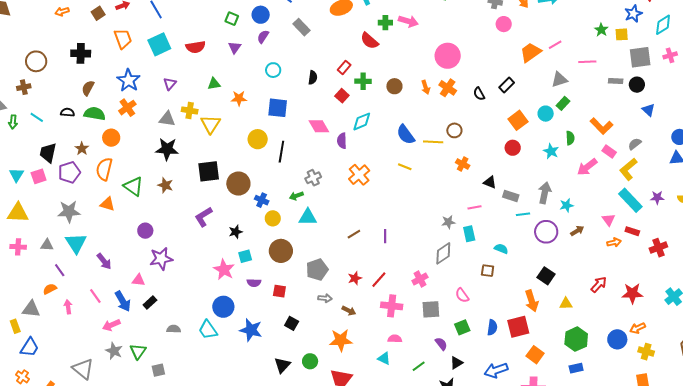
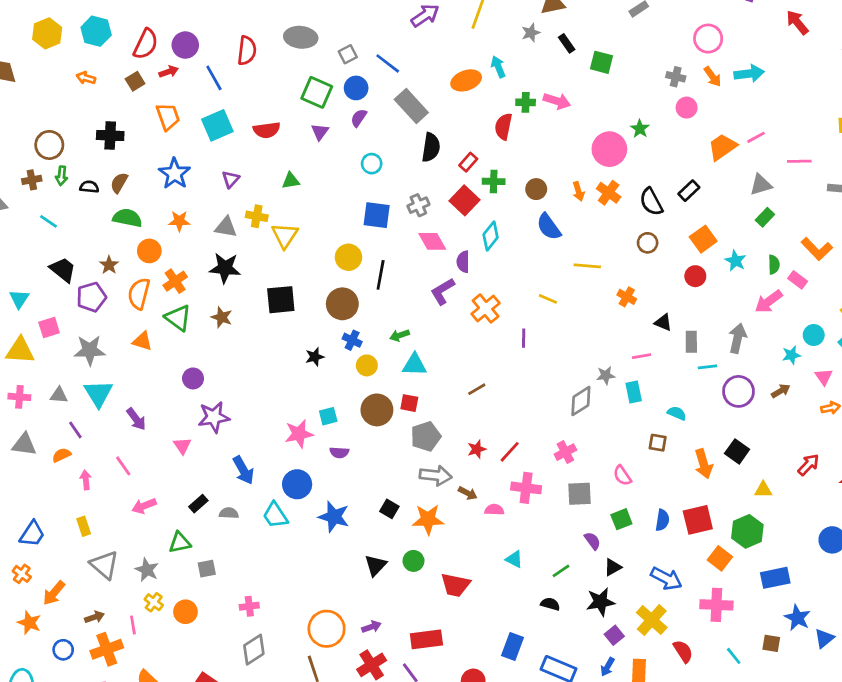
orange arrow: (62, 12) -> (86, 78), turned 32
green square: (232, 19) -> (317, 92), size x1.6
gray rectangle: (301, 27) -> (411, 106), size x1.4
green star: (601, 30) -> (640, 129), moved
red semicircle: (369, 41) -> (504, 127), turned 60
black semicircle: (313, 77) -> (431, 147), moved, size x1.5
black semicircle: (479, 94) -> (651, 202), size x1.5
red square: (342, 96) -> (465, 200), size x1.5
orange star: (239, 98) -> (179, 221), moved
orange cross: (127, 108) -> (175, 281), moved
black semicircle: (67, 112) -> (89, 187), moved
cyan circle: (546, 114) -> (814, 335), moved
cyan diamond: (362, 121) -> (491, 236), turned -30
green arrow: (13, 122) -> (62, 176), moved
brown circle: (454, 130) -> (648, 243), moved
blue semicircle: (406, 135) -> (549, 227), moved
cyan star: (551, 151) -> (736, 261), moved
pink rectangle: (609, 152) -> (798, 280), moved
black trapezoid: (48, 153) -> (63, 270), turned 115
pink arrow: (587, 167) -> (769, 302), moved
pink square: (39, 176) -> (49, 328), moved
gray cross: (313, 178) -> (418, 205), moved
brown circle: (238, 184) -> (342, 304), moved
gray rectangle: (511, 196) -> (691, 342), turned 70
cyan star: (567, 205) -> (791, 355), moved
purple L-shape: (204, 217) -> (443, 291), moved
black star: (236, 232) -> (315, 357), moved
purple line: (385, 236) -> (524, 338), moved
gray diamond: (443, 253) -> (581, 401), moved
pink star: (224, 270) -> (299, 434), turned 30
pink triangle: (138, 280) -> (182, 446), turned 48
red square: (279, 291) -> (409, 403), moved
gray arrow: (325, 298) -> (436, 475), size x1.6
blue arrow: (123, 301) -> (243, 470), moved
orange arrow: (532, 301) -> (704, 464), moved
black rectangle: (150, 302) -> (198, 504), moved
gray triangle: (31, 309) -> (24, 444), moved
yellow rectangle: (15, 326) -> (84, 526), moved
pink semicircle: (395, 339) -> (494, 510), moved
green hexagon: (576, 339) -> (747, 531), moved
orange star: (341, 340) -> (428, 519), moved
gray star: (114, 351) -> (147, 570), moved
green triangle: (138, 351) -> (180, 543), turned 42
blue rectangle: (576, 368) -> (775, 578), size x1.5
blue arrow: (496, 370) -> (666, 578), turned -135

